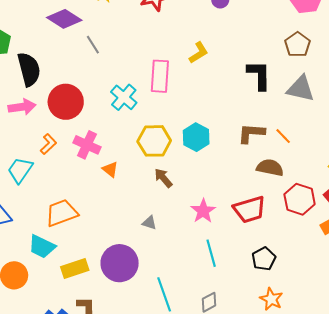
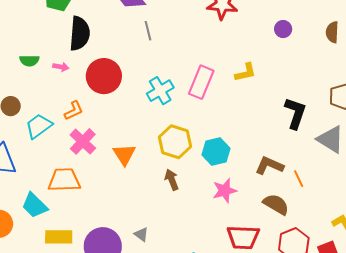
pink arrow: (22, 107) -> (61, 67), size x0.6
pink cross: (87, 145) -> (83, 141), moved
orange triangle: (110, 169) -> (124, 155), size x1.4
pink star: (203, 211) -> (225, 191), moved
gray triangle: (149, 223) -> (141, 234), moved

